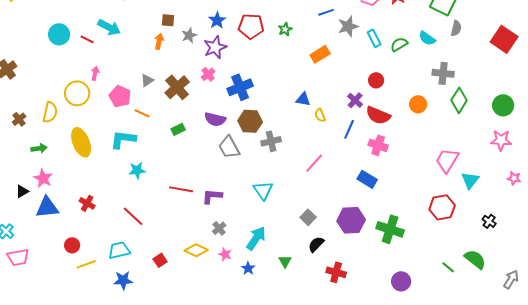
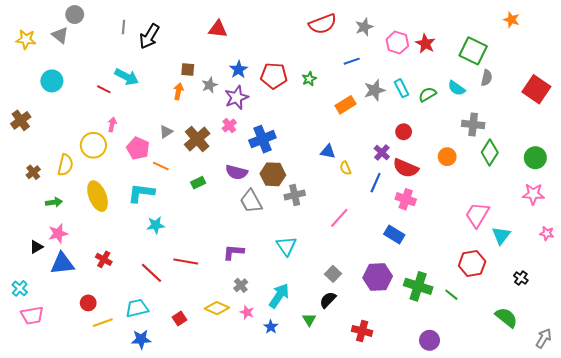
gray star: (348, 26) -> (375, 90), moved
cyan circle: (59, 34) -> (52, 81), moved
pink star: (43, 178) -> (58, 233), turned 30
red line: (181, 189) -> (186, 261), moved
black semicircle: (316, 244) -> (328, 300), moved
green line: (448, 267) -> (451, 295), moved

